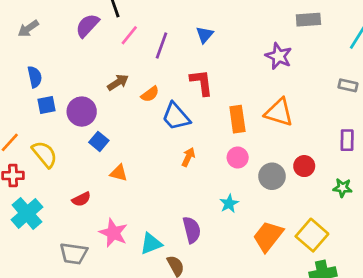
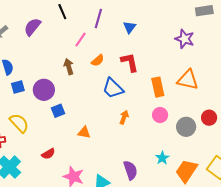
purple semicircle: (87, 26) -> (32, 27), moved
pink line: (129, 35) -> (81, 40), moved
purple line: (161, 46) -> (98, 18), moved
brown arrow: (118, 82) -> (69, 67), turned -70
orange semicircle: (150, 94) -> (98, 60), moved
blue square: (99, 141) -> (58, 111), turned 32
orange triangle: (119, 173) -> (84, 133), moved
cyan star: (229, 204) -> (162, 158), moved

